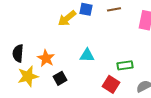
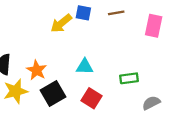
black square: (60, 78) -> (53, 94), size x1.5
red square: (111, 84) -> (92, 98), moved

